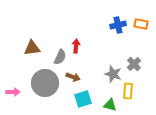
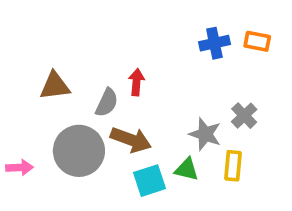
brown arrow: (73, 77) -> (131, 140), size x1.5
green triangle: (110, 105) -> (187, 169), moved

